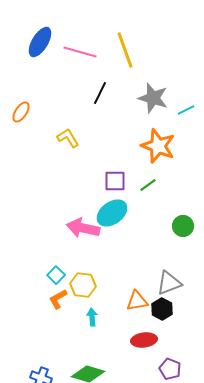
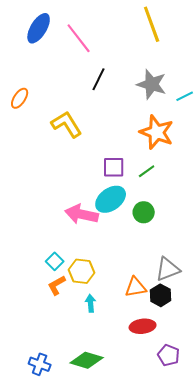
yellow line: (125, 50) -> (152, 24), moved
pink line: (80, 52) -> (79, 38), turned 36
yellow L-shape: (68, 138) -> (67, 124), size x1.4
green circle: (183, 226) -> (144, 212), moved

